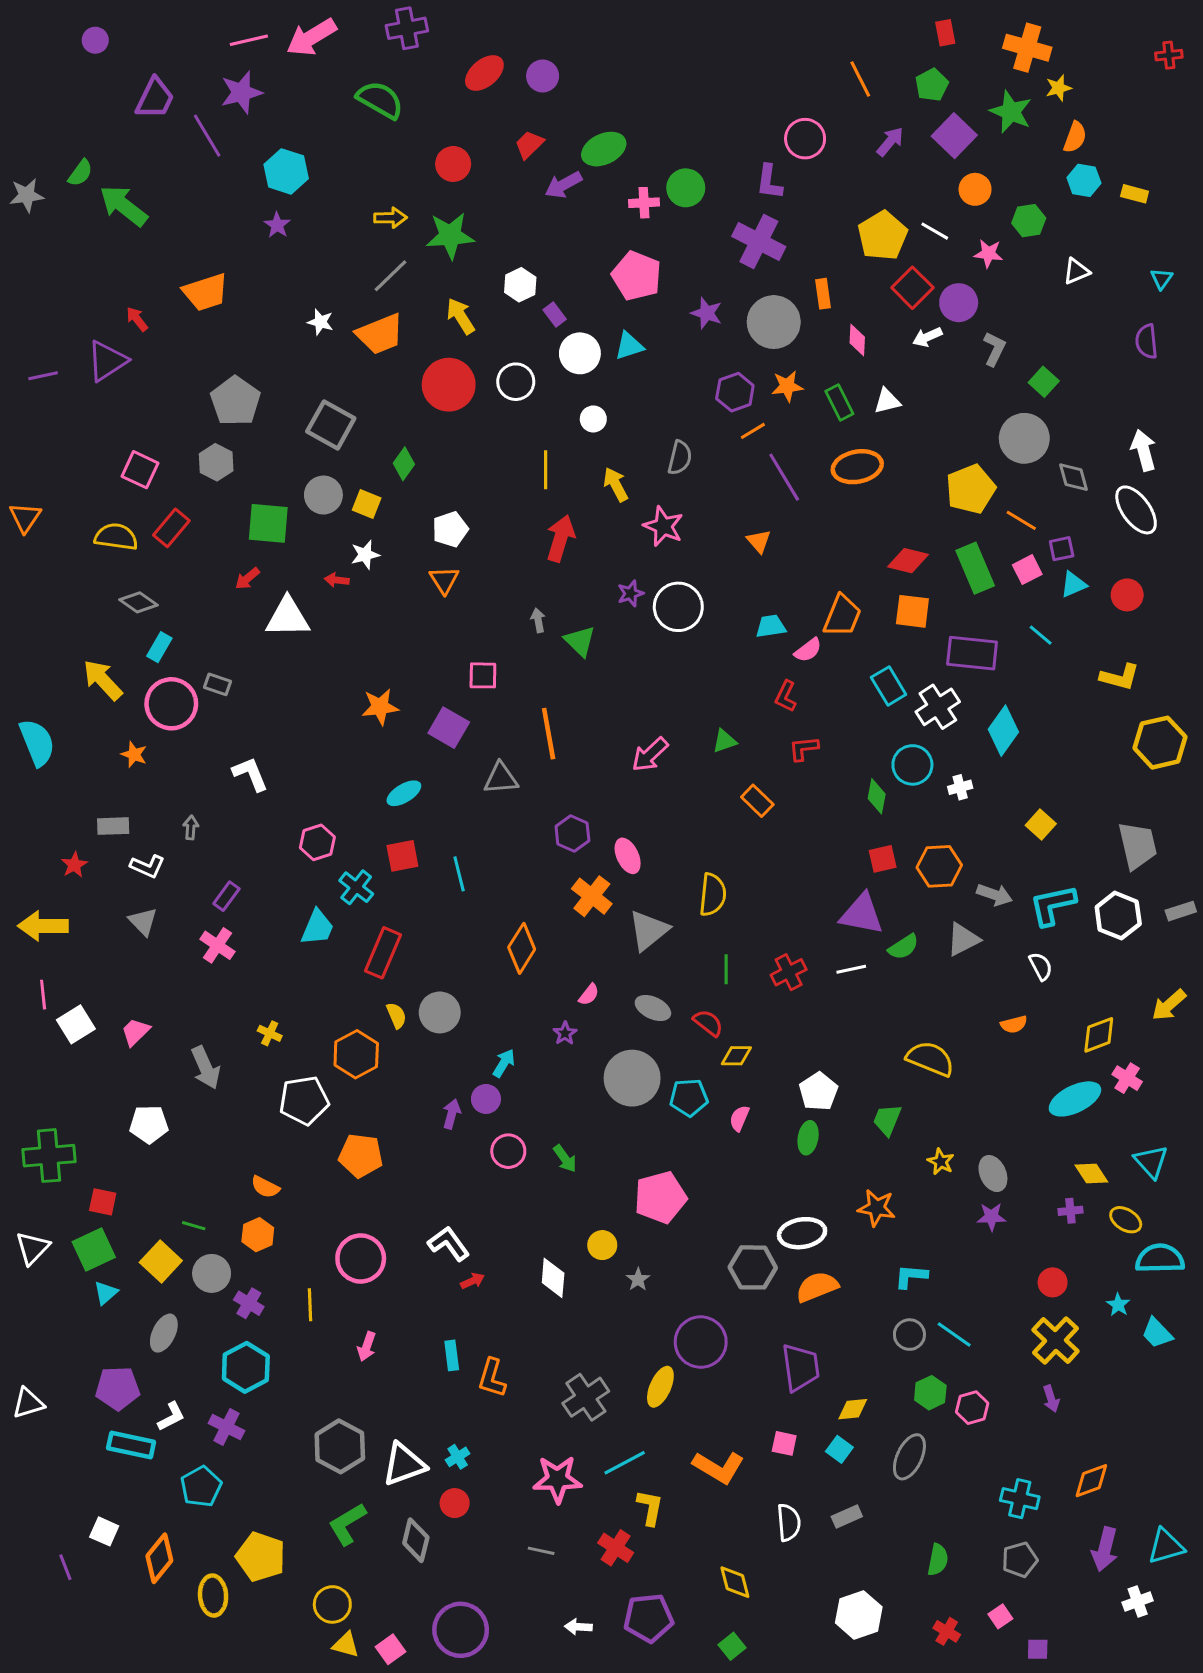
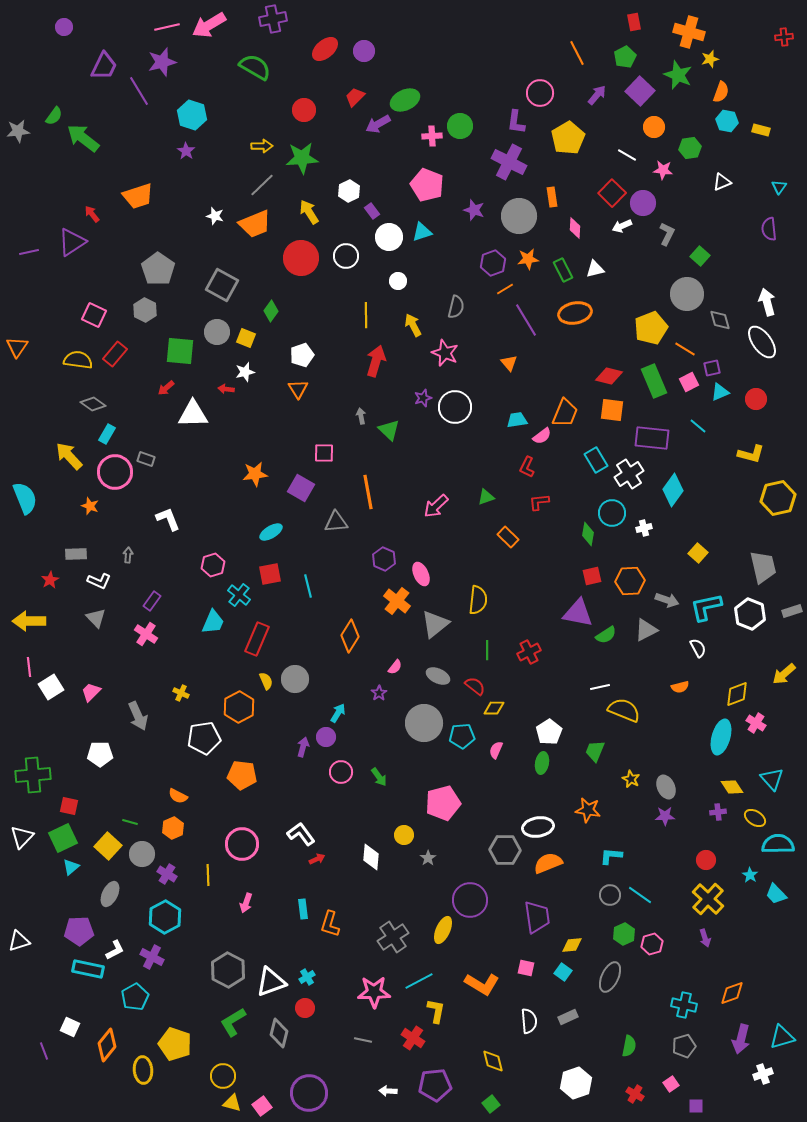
yellow pentagon: (883, 236) -> (568, 138), moved
white line: (851, 969) -> (600, 687), moved
cyan ellipse: (1075, 1099) -> (721, 737), turned -48

